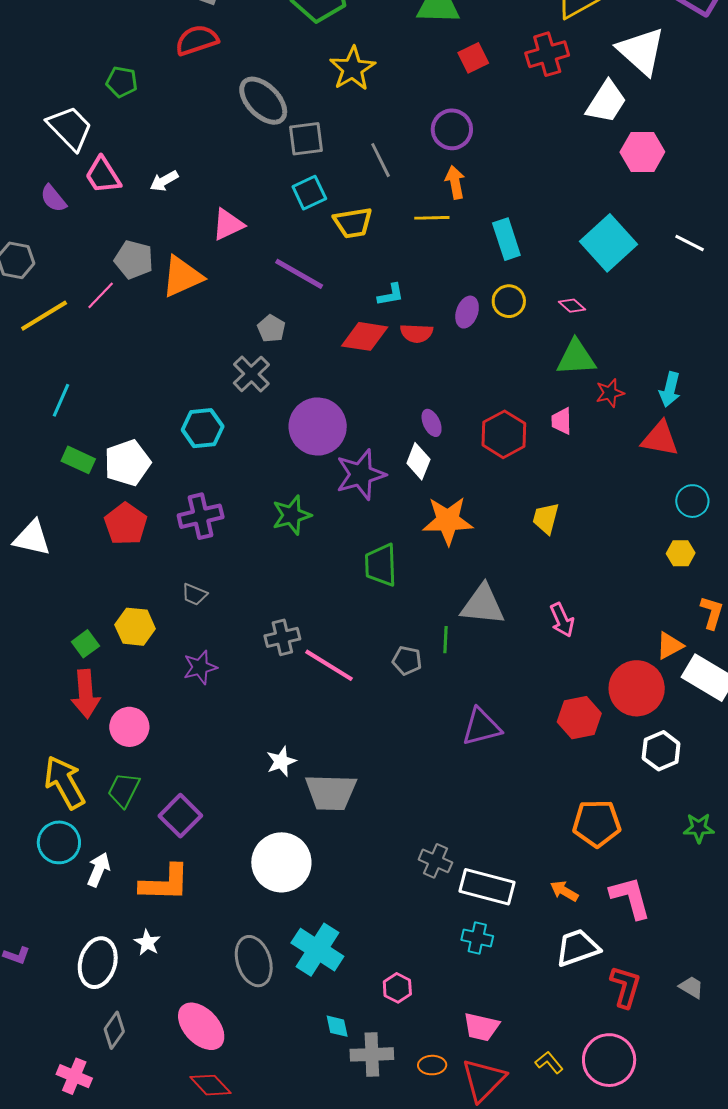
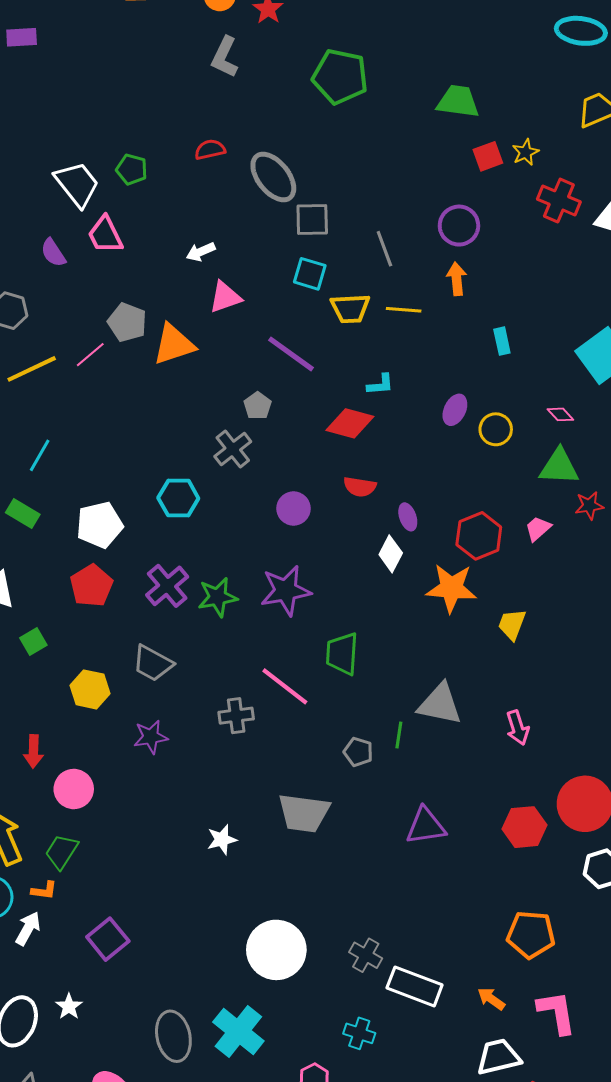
red semicircle: (197, 40) -> (210, 150), moved, size x0.7
red cross: (547, 54) -> (559, 200), moved, turned 33
yellow star: (352, 69) -> (526, 152), moved, size x0.6
green pentagon: (122, 82) -> (132, 169), moved
white arrow: (164, 181) -> (201, 252), moved
cyan square: (309, 193) -> (310, 274), turned 36
yellow line: (432, 218) -> (404, 310), moved
cyan rectangle: (506, 239) -> (502, 341), size x0.7
yellow circle: (509, 301) -> (496, 429), moved
red semicircle: (417, 333) -> (360, 487), moved
pink trapezoid: (562, 421) -> (538, 529), turned 44
purple circle: (318, 426) -> (293, 509), size x0.6
green rectangle: (78, 460) -> (23, 513), moved
purple star: (361, 475) -> (286, 591), moved
green star: (292, 515) -> (218, 597), moved
purple cross: (201, 516) -> (167, 586), turned -33
orange star: (448, 521) -> (451, 588), moved
gray trapezoid: (194, 594) -> (153, 663), size x1.6
green square: (85, 644) -> (33, 641), moved
pink line: (329, 665) -> (285, 686), moved
red arrow: (86, 694) -> (33, 751), size x0.7
gray trapezoid: (331, 792) -> (304, 813), moved
purple square: (180, 816) -> (108, 939), moved
white circle: (281, 862) -> (276, 950), moved
orange L-shape: (165, 883) -> (44, 890), moved, size x0.5
cyan cross: (477, 938) -> (359, 1033), moved

